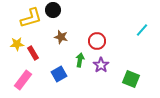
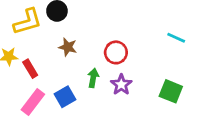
cyan line: (142, 30) -> (176, 38), turned 72
green square: (131, 79) -> (171, 91), moved
pink rectangle: (23, 80) -> (33, 102), moved

